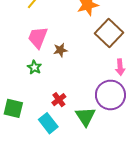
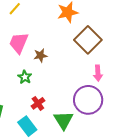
green star: (34, 67) -> (25, 77), moved

